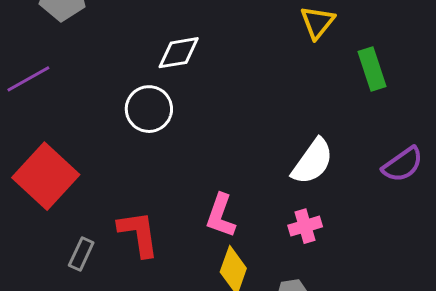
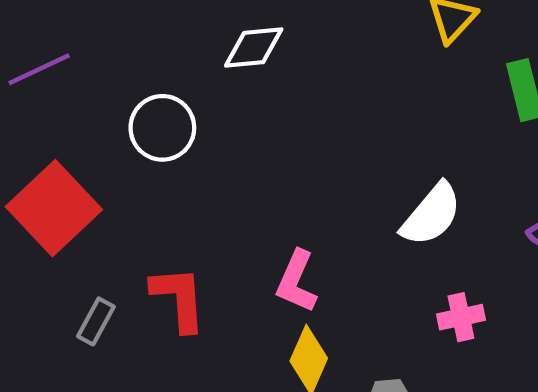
white circle: (149, 109) -> (162, 128), moved
pink cross: (305, 226) -> (461, 317), moved

